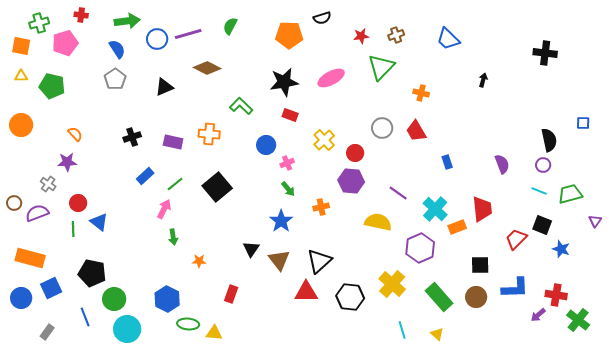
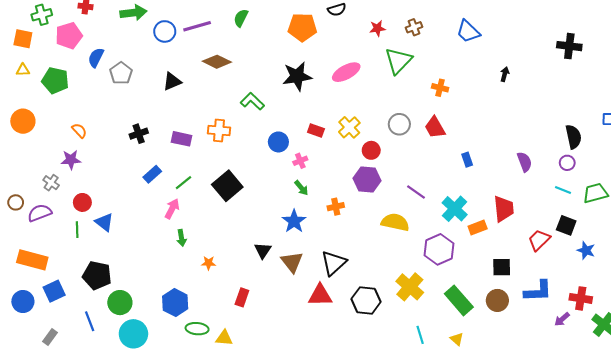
blue semicircle: (117, 49) -> (96, 58), moved, turned -120
red rectangle: (290, 115) -> (316, 131), moved
yellow cross: (324, 140) -> (349, 127), moved

